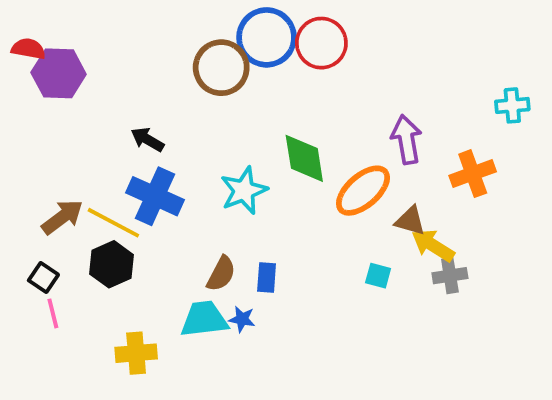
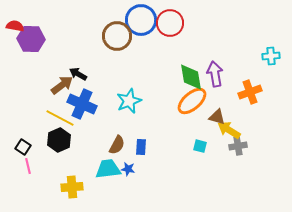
green diamond: (304, 158) -> (191, 77), moved
brown arrow: (62, 217) -> (62, 85), moved

